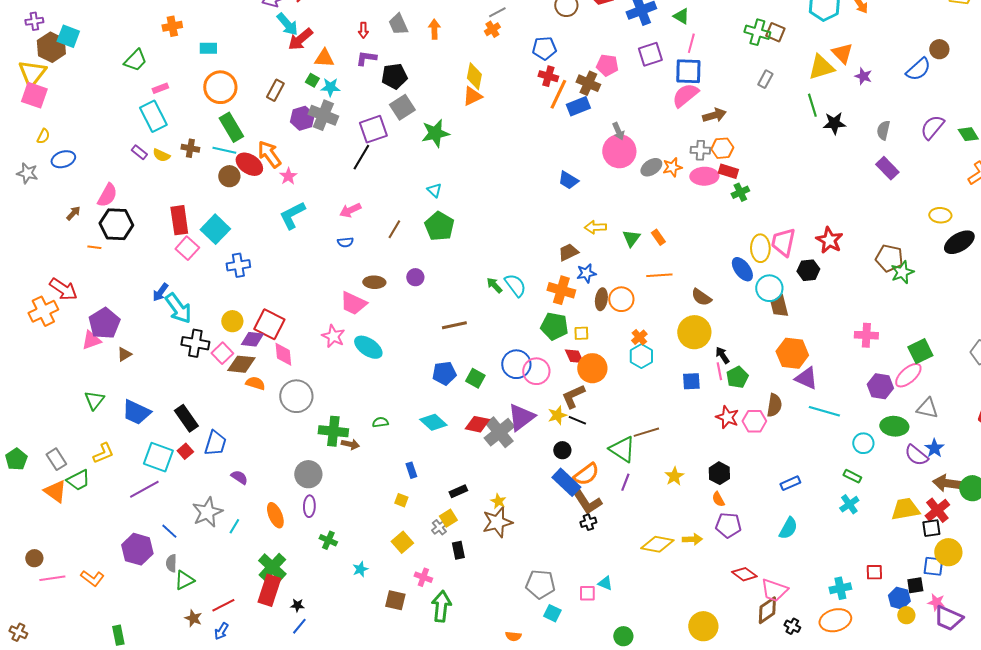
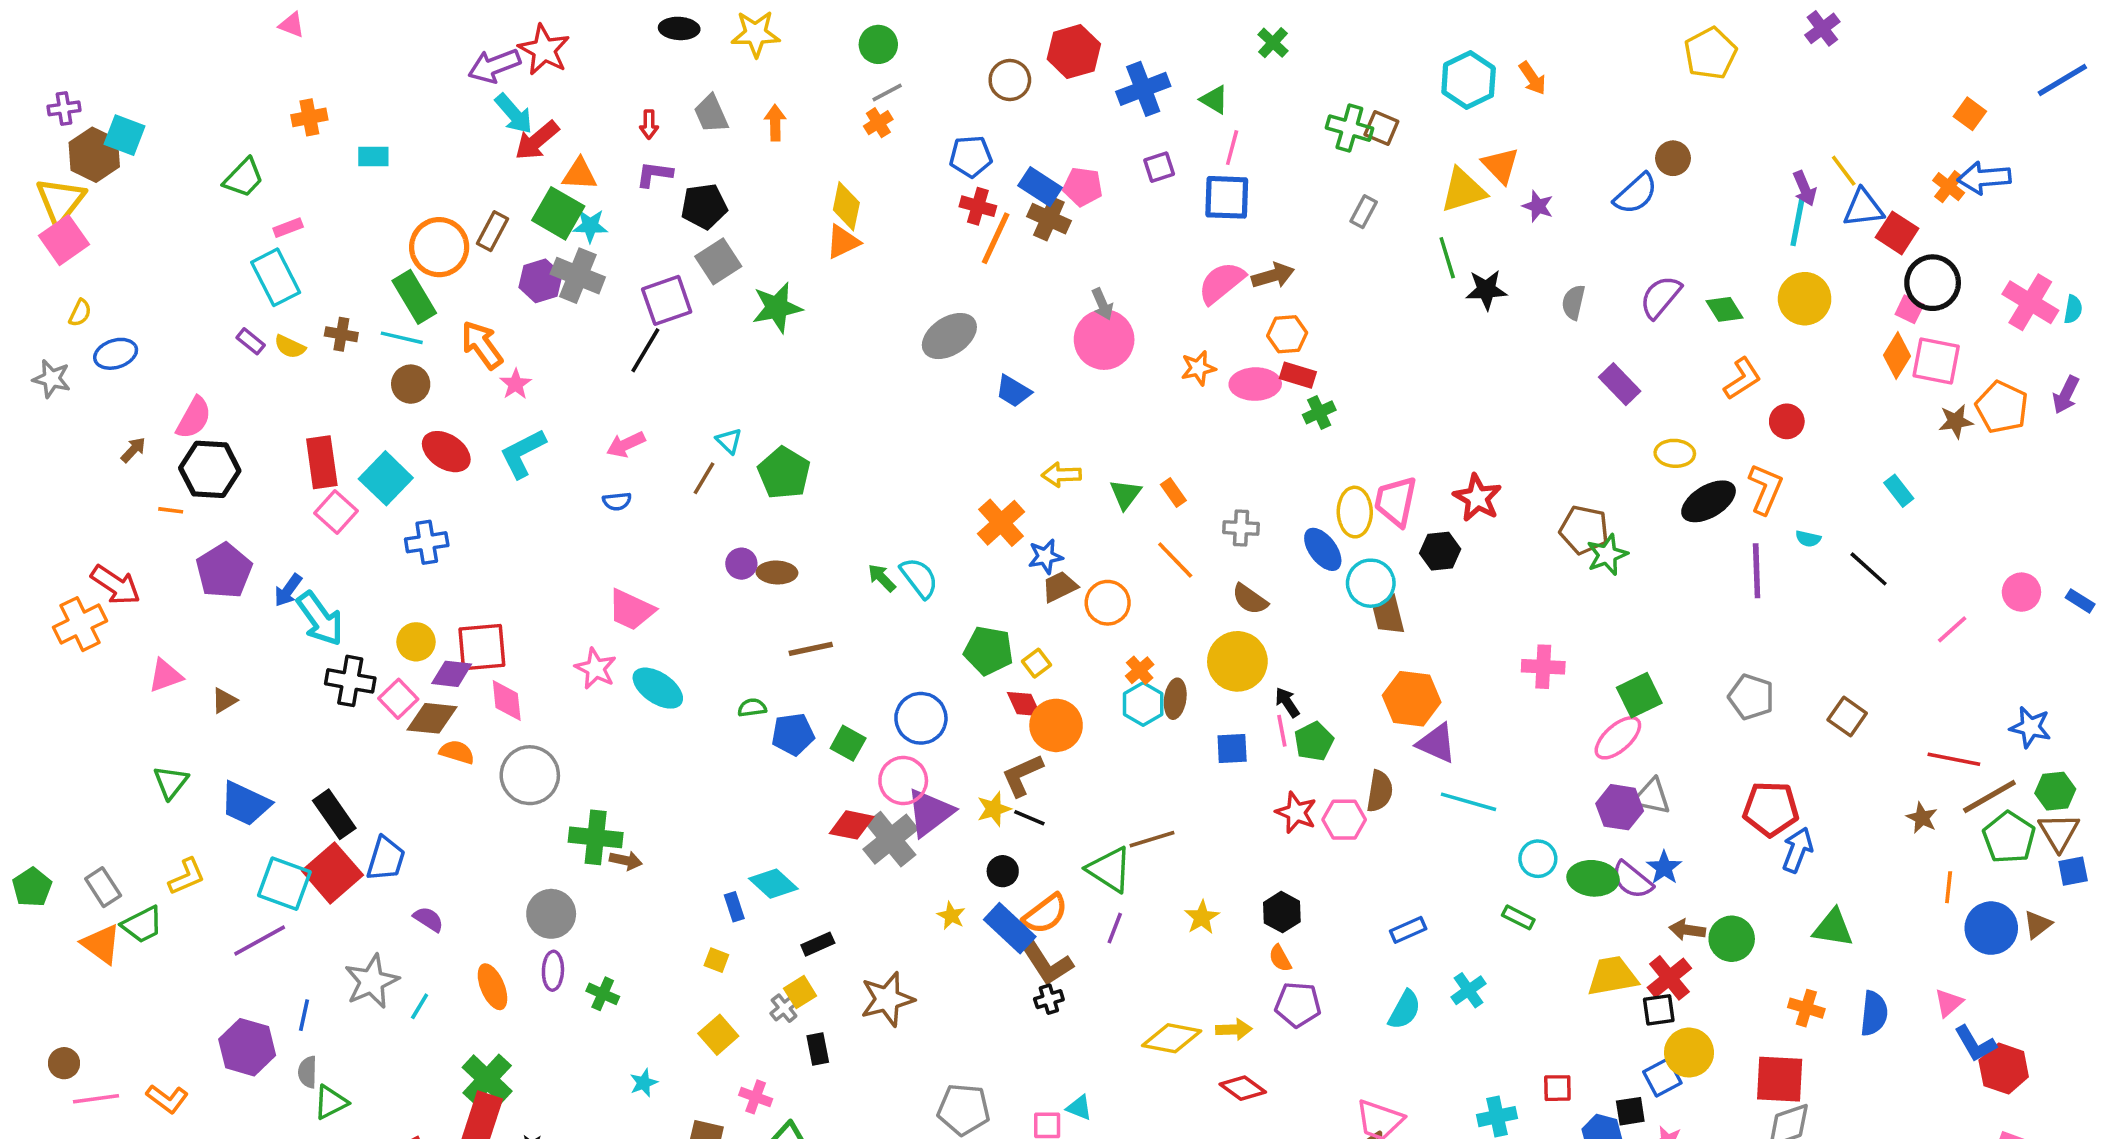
purple square: (650, 54) -> (1159, 167), size x0.7
green square: (312, 80) -> (558, 213), size x2.0
orange circle: (220, 87) -> (439, 247), moved
pink square: (34, 95) -> (64, 240), turned 36
pink semicircle: (685, 95) -> (1221, 283), moved
blue rectangle: (578, 106) -> (1040, 187), moved, turned 55
gray cross: (700, 150) -> (1241, 528), moved
red ellipse: (249, 164) -> (446, 452), moved
gray ellipse: (651, 167) -> (949, 336), moved, size x1.4
purple rectangle: (887, 168) -> (1620, 384), moved
cyan triangle: (434, 190) -> (729, 441), moved
brown trapezoid: (568, 252) -> (1060, 587), moved
orange line: (659, 275) -> (1175, 560), turned 50
brown ellipse: (374, 282) -> (777, 572), moved
orange cross: (561, 290) -> (1001, 523), moved, turned 32
brown ellipse: (601, 299) -> (1175, 699), moved
purple pentagon: (104, 323) -> (224, 571), moved
red square: (269, 324) -> (482, 647), turned -32
yellow square: (581, 333) -> (1037, 663), turned -35
pink circle: (536, 371) -> (903, 781), moved
purple hexagon: (880, 386) -> (1620, 807), moved
green semicircle: (380, 422) -> (752, 708), moved
cyan diamond: (433, 422) -> (773, 884), moved
green ellipse: (894, 426) -> (1593, 878), moved
red square: (185, 451) -> (332, 873), size x2.0
brown arrow: (947, 483) -> (1687, 930), size x0.7
yellow star: (498, 501) -> (951, 916), moved
cyan cross: (849, 504) -> (1469, 990), moved
blue line: (169, 531) -> (304, 1015), turned 60
green cross: (328, 540) -> (603, 994), moved
blue square: (933, 566) -> (1662, 1077), turned -35
red diamond: (744, 574) -> (1243, 1088), moved

